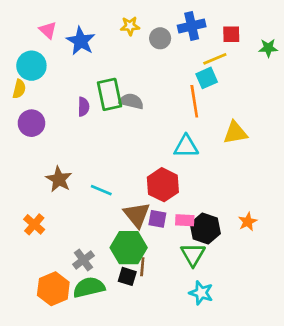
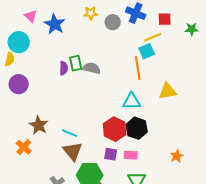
blue cross: (192, 26) -> (136, 13), turned 36
green rectangle: (109, 94) -> (76, 63), size x0.7
purple semicircle: (83, 107) -> (64, 68), moved
brown triangle: (137, 215) -> (73, 151), moved
orange cross: (34, 224) -> (24, 147), moved
black hexagon: (205, 229) -> (137, 128), moved

